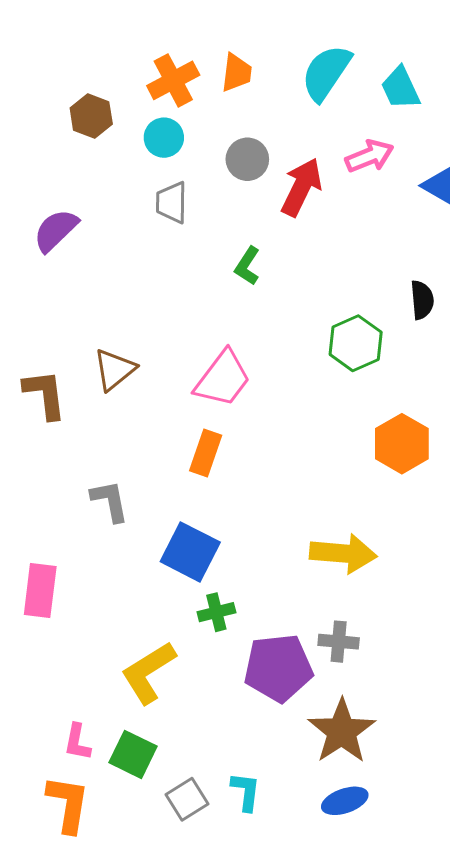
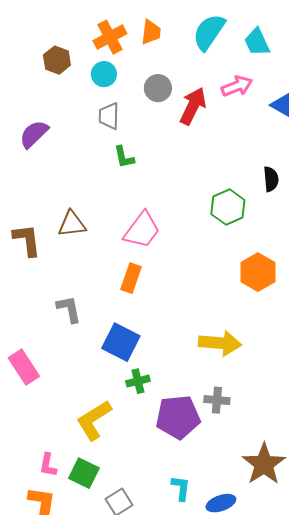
green L-shape: (247, 266) -> (124, 157), moved, turned -45
brown triangle: (114, 369) -> (72, 224), turned 32
pink rectangle: (40, 591) -> (24, 367), turned -40
brown star: (342, 731) -> (264, 464), moved
cyan L-shape: (246, 792) -> (181, 488), moved

